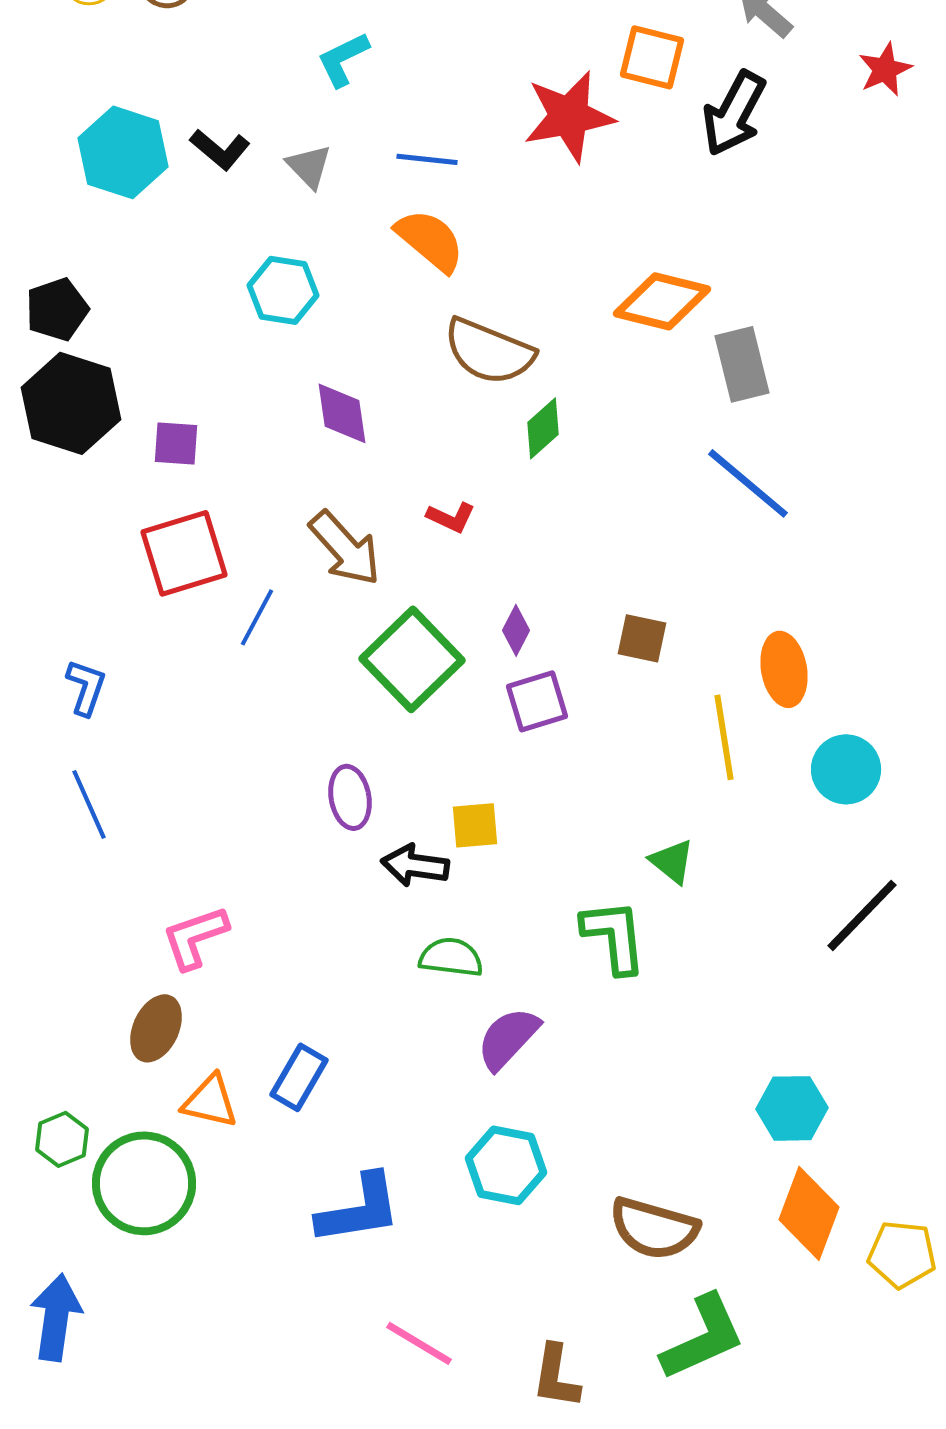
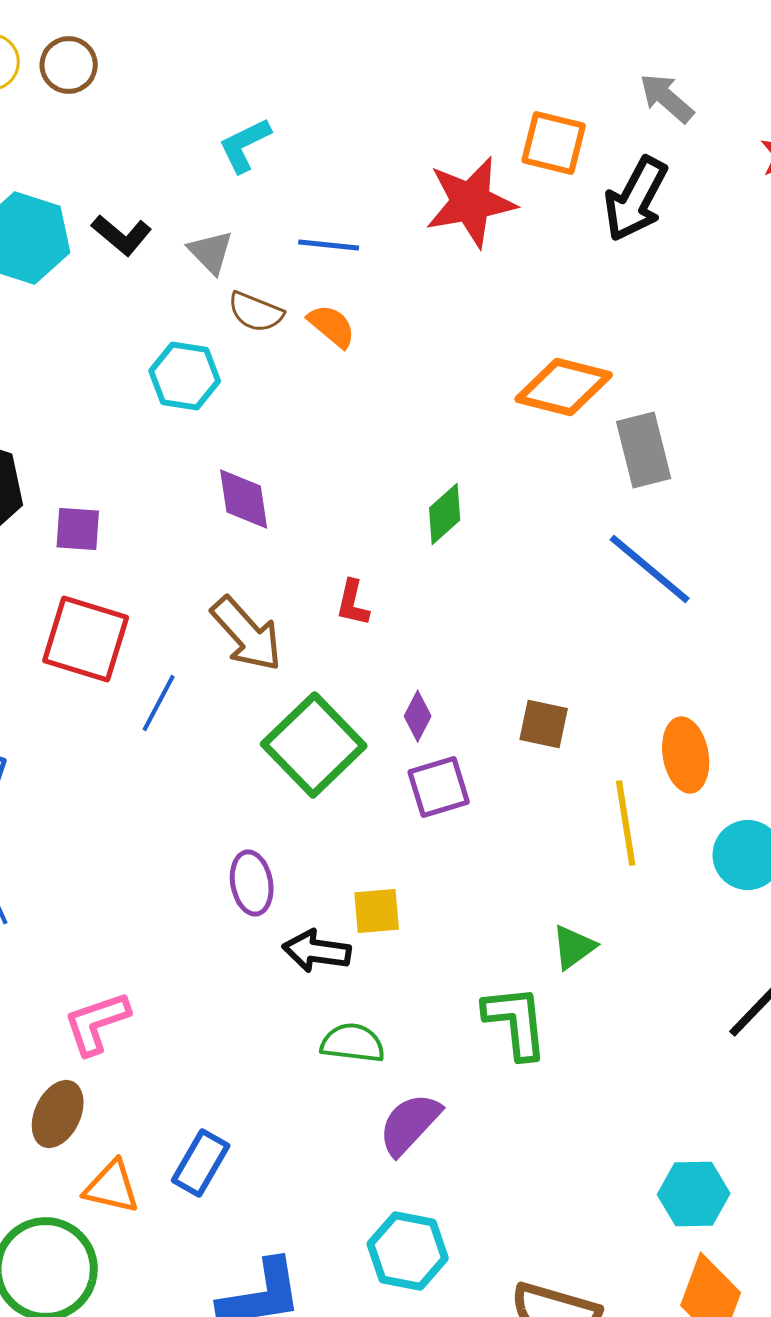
orange semicircle: (430, 240) -> (332, 326), size x0.7
brown semicircle: (489, 351) -> (256, 312), moved, size x0.6
red L-shape: (451, 517) -> (353, 603), turned 78
red square: (184, 553) -> (86, 639), turned 34
green triangle: (672, 861) -> (574, 947), turned 45

